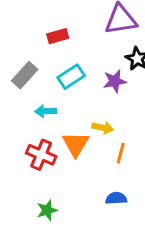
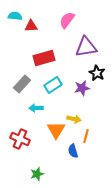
red rectangle: (58, 36) -> (44, 58), size x1.5
red cross: (41, 155) -> (20, 139), moved
blue semicircle: (116, 198) -> (73, 151), moved, turned -104

